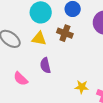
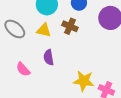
yellow star: (82, 87) -> (84, 81), size x1.5

